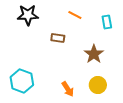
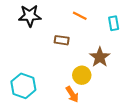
yellow circle: (98, 85) -> (82, 75), moved

